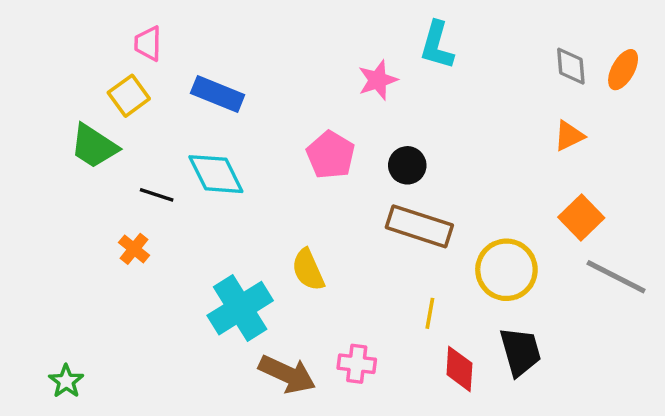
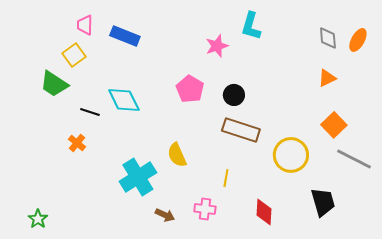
blue rectangle: (218, 94) -> (125, 36), moved
yellow line: (430, 313) -> (226, 178), moved
black trapezoid: (520, 352) -> (323, 202), moved
brown arrow: (287, 374) -> (165, 215), size x0.6

